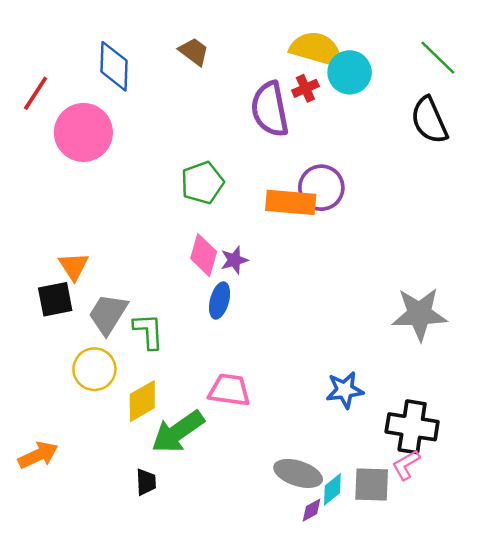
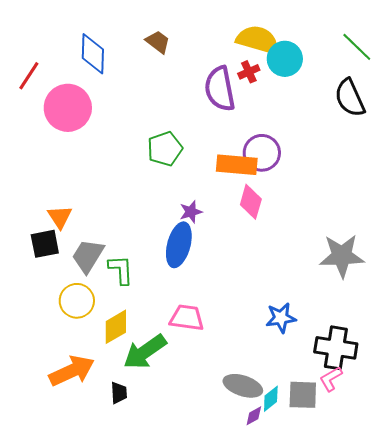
pink diamond: (204, 255) -> (251, 202), moved
blue ellipse: (220, 300) -> (179, 245), size x1.5
orange arrow: (38, 455) -> (72, 371), moved, size x1.4

